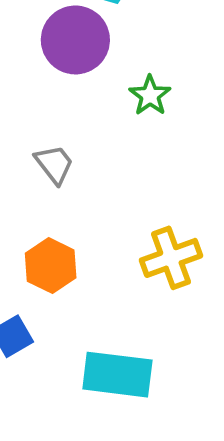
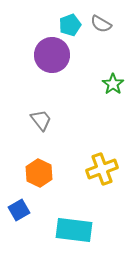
green star: (150, 95) -> (113, 84), moved

